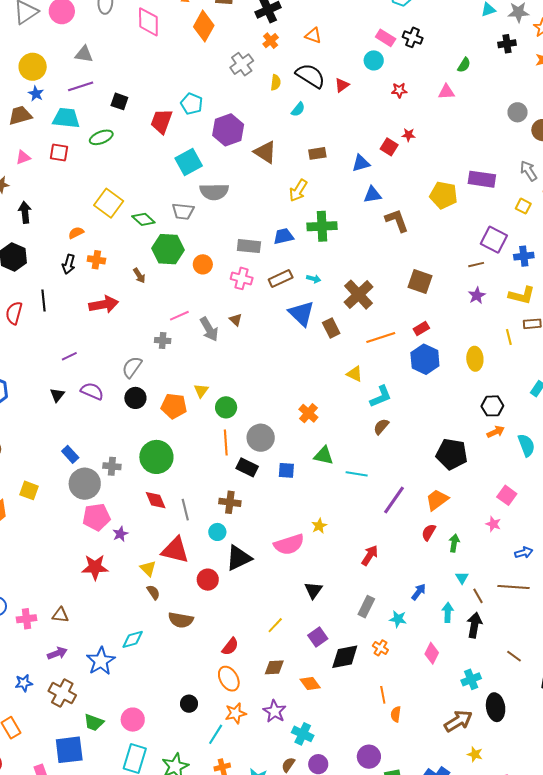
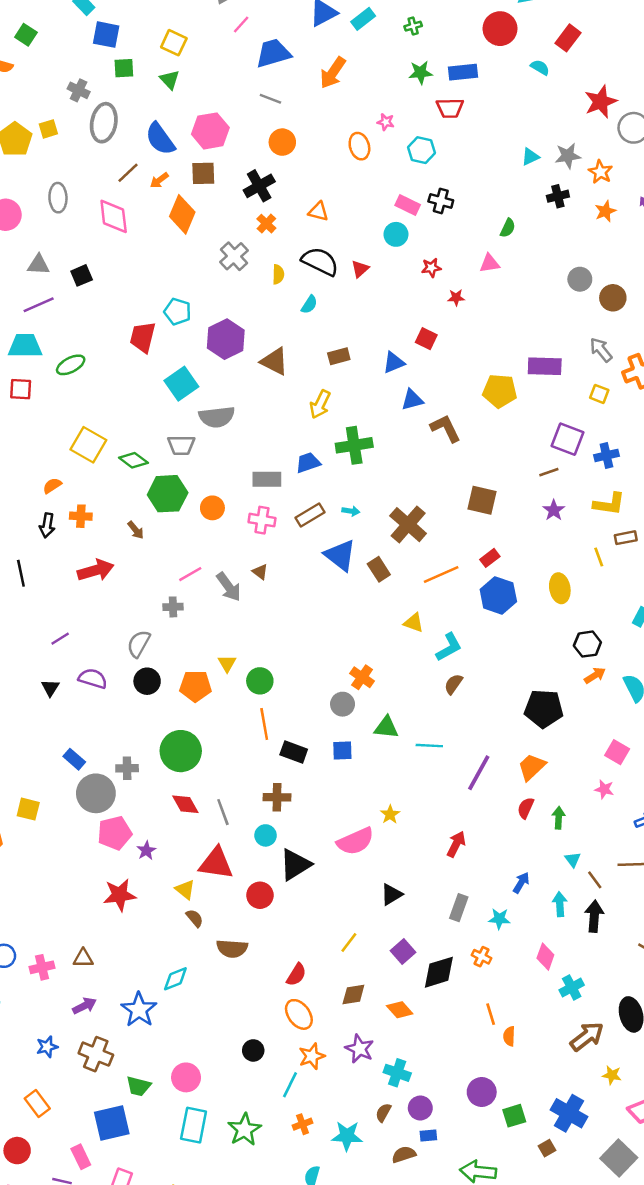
black square: (119, 101) -> (82, 275), moved, turned -36
red star: (409, 135) -> (456, 298), moved
gray circle: (261, 438) -> (343, 704), moved, size x0.7
black triangle: (313, 590) -> (391, 894), turned 30
cyan cross: (471, 679) -> (572, 987), moved

